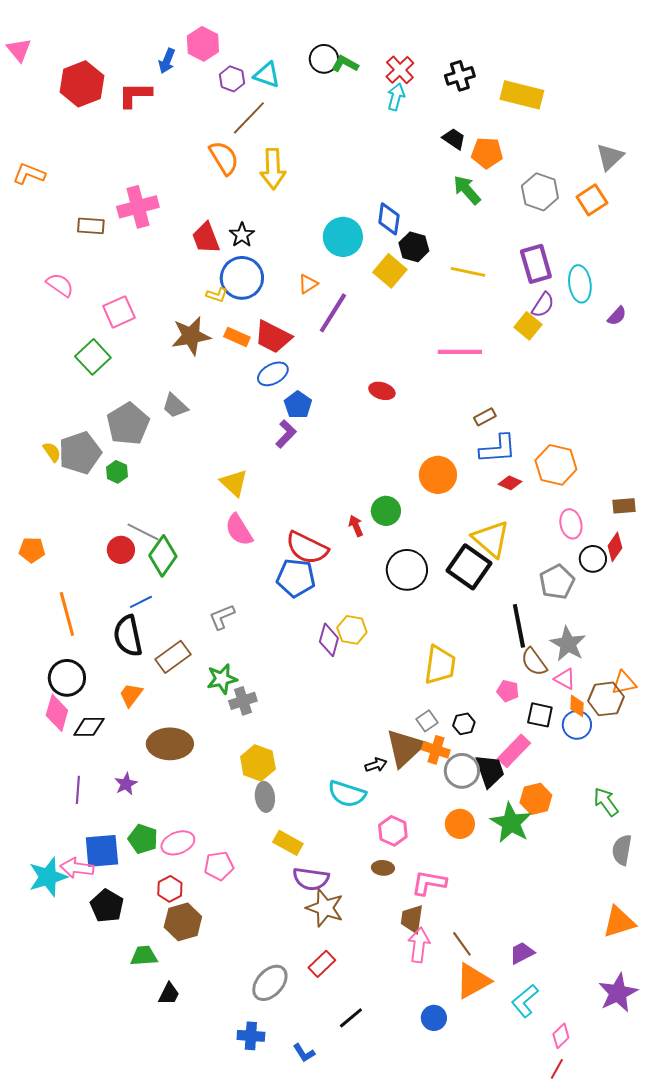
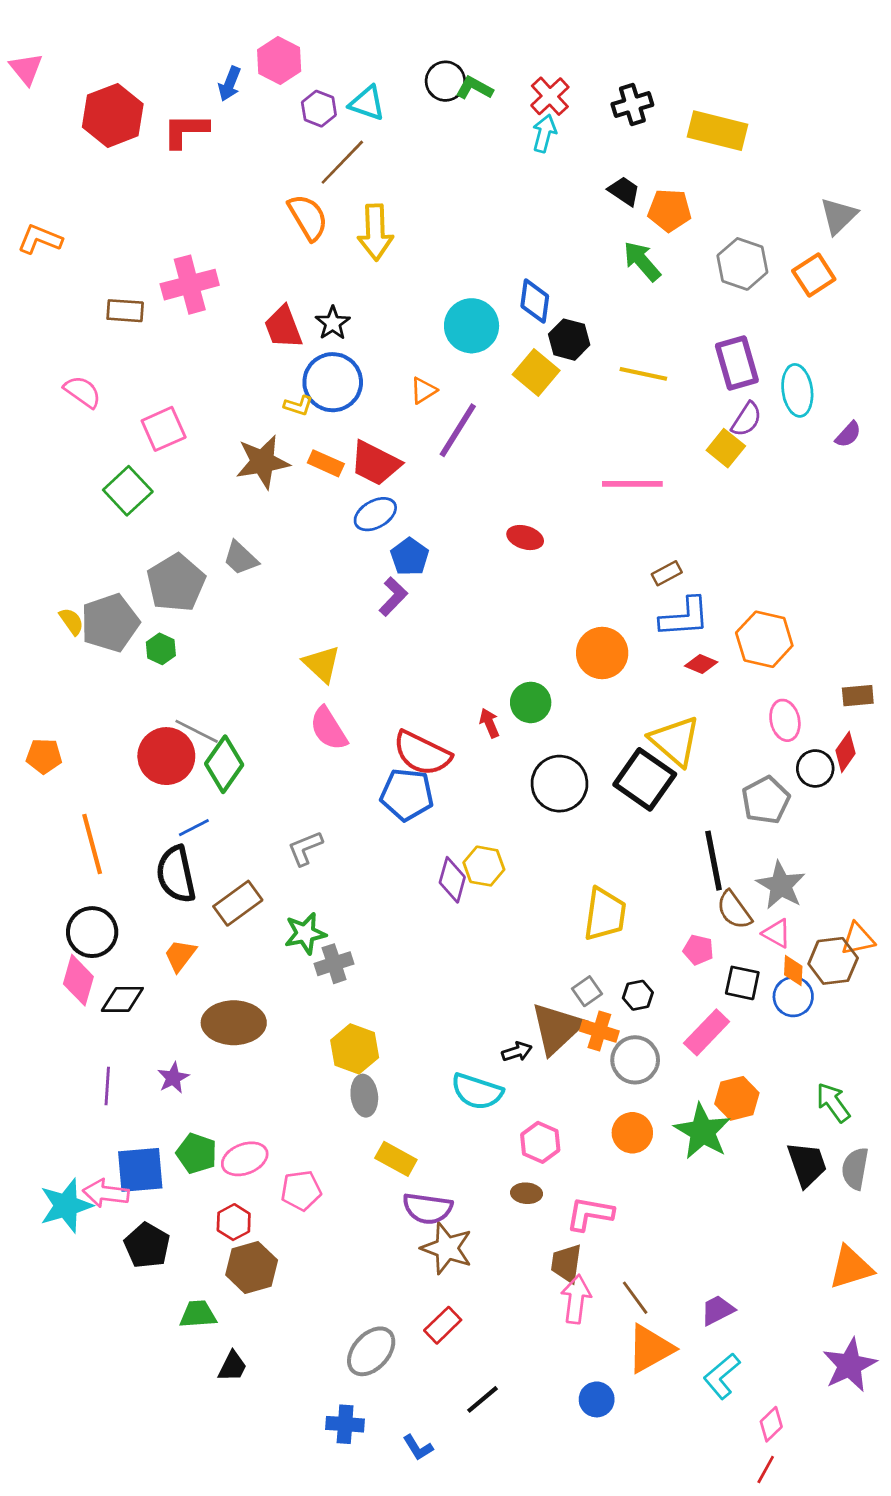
red circle: (121, 550) -> (166, 756), size x1.5
black trapezoid: (490, 771) -> (807, 1164), moved

